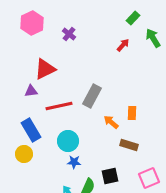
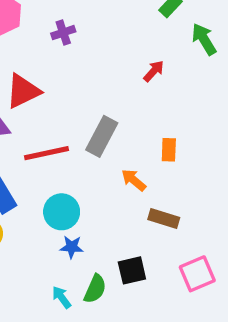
purple cross: (69, 34) -> (63, 33), turned 32
red arrow: (123, 45) -> (154, 71), moved
orange rectangle: (132, 113) -> (169, 150), moved

